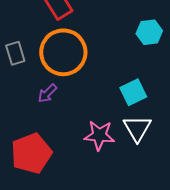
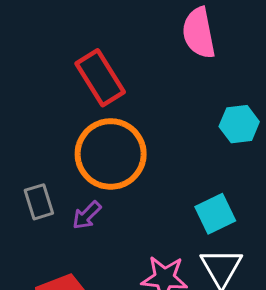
gray rectangle: (15, 53) -> (39, 202), moved

